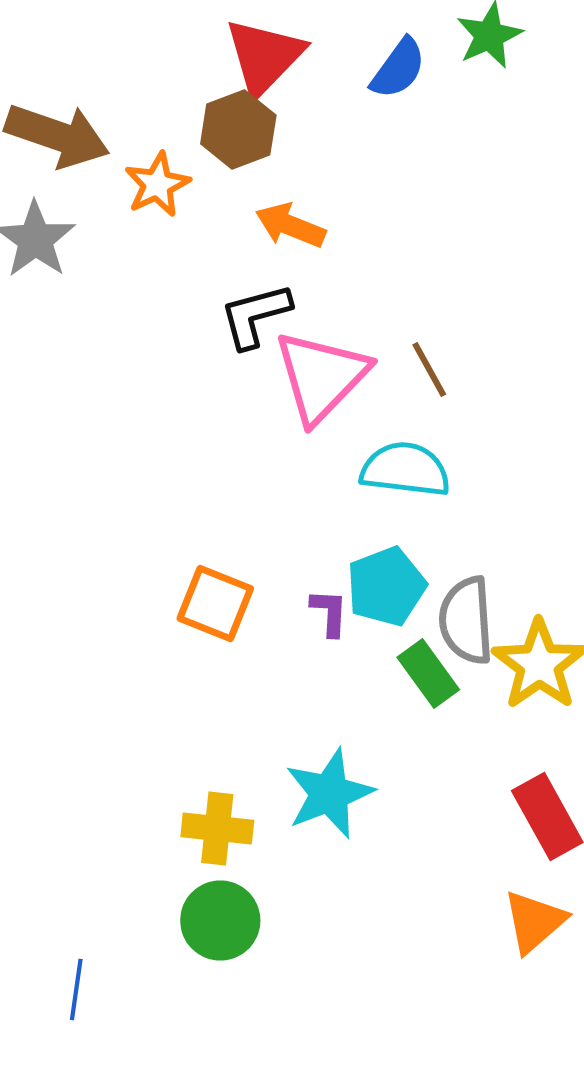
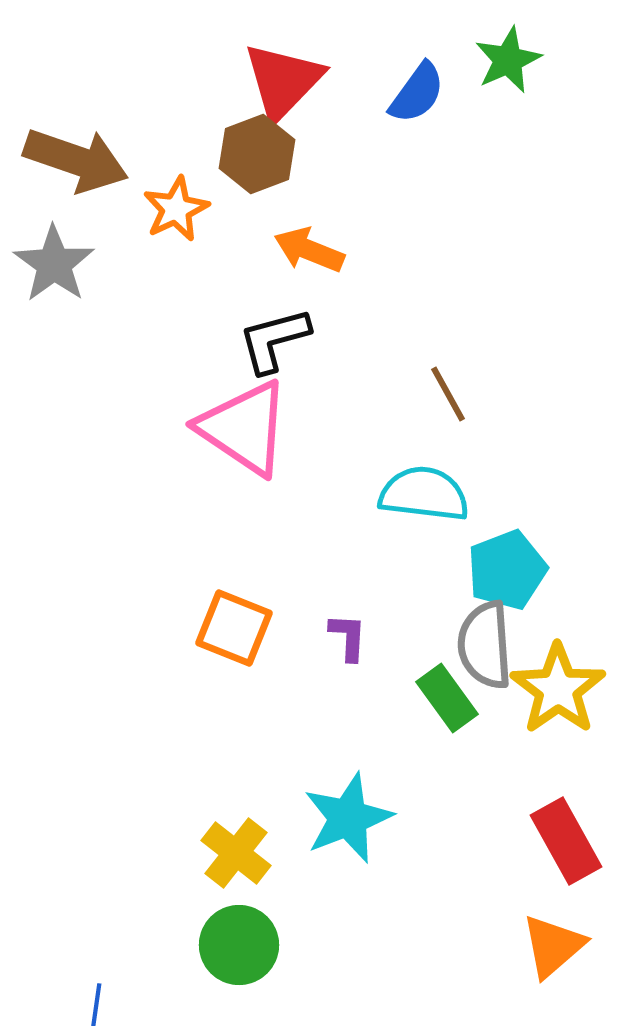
pink triangle: (321, 376) -> (244, 428), moved, turned -40
cyan pentagon: (386, 586) -> (507, 570), moved
yellow cross: (217, 828) -> (236, 853), turned 32

